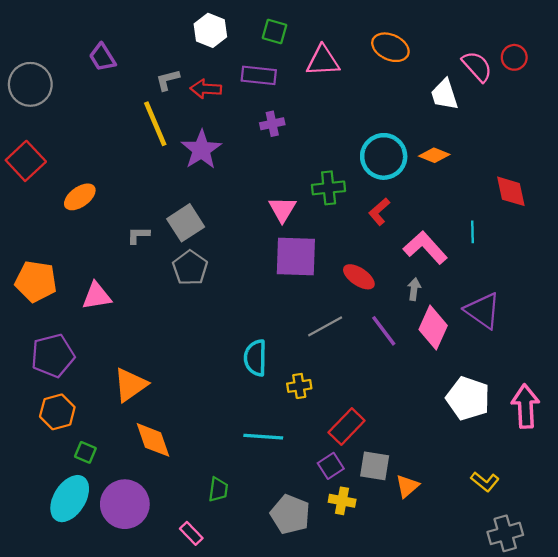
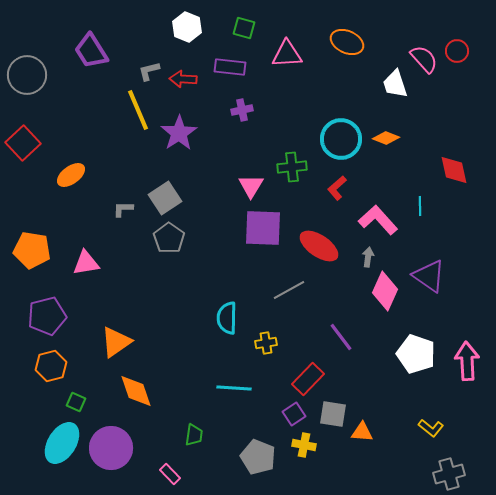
purple trapezoid: (102, 57) -> (91, 51), size x1.4
red ellipse: (359, 277) -> (319, 246), size x1.4
purple line: (384, 331) -> (341, 337), moved
orange triangle: (407, 486) -> (362, 432), turned 45

